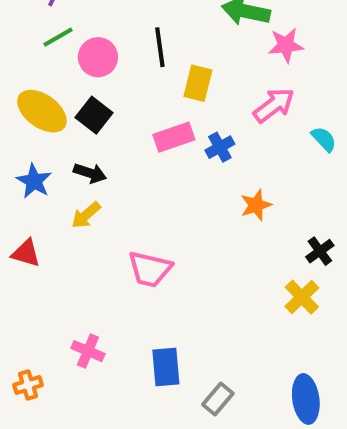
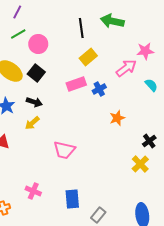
pink star: (286, 45) -> (145, 51), moved
black line: (160, 47) -> (81, 28), moved
yellow rectangle: (198, 83) -> (88, 57), turned 36

